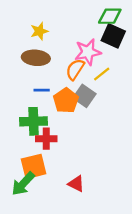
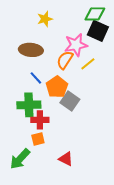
yellow star: (39, 31) -> (45, 19), moved
blue line: (42, 90) -> (36, 78), turned 48
gray square: (84, 96) -> (70, 101), moved
orange square: (34, 166) -> (38, 139), moved, size x0.6

